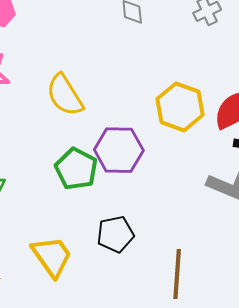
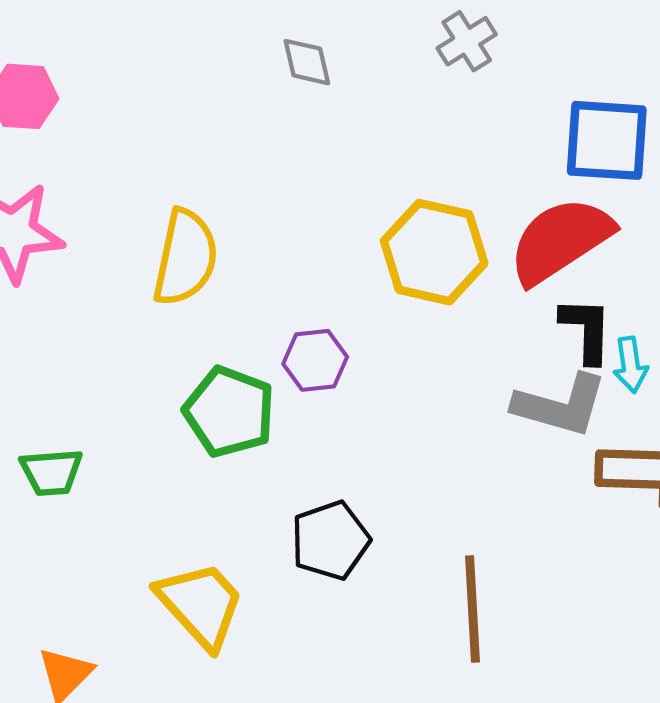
yellow semicircle: (65, 95) -> (185, 258), turned -129
purple hexagon: (119, 150) -> (315, 360), size x0.6

